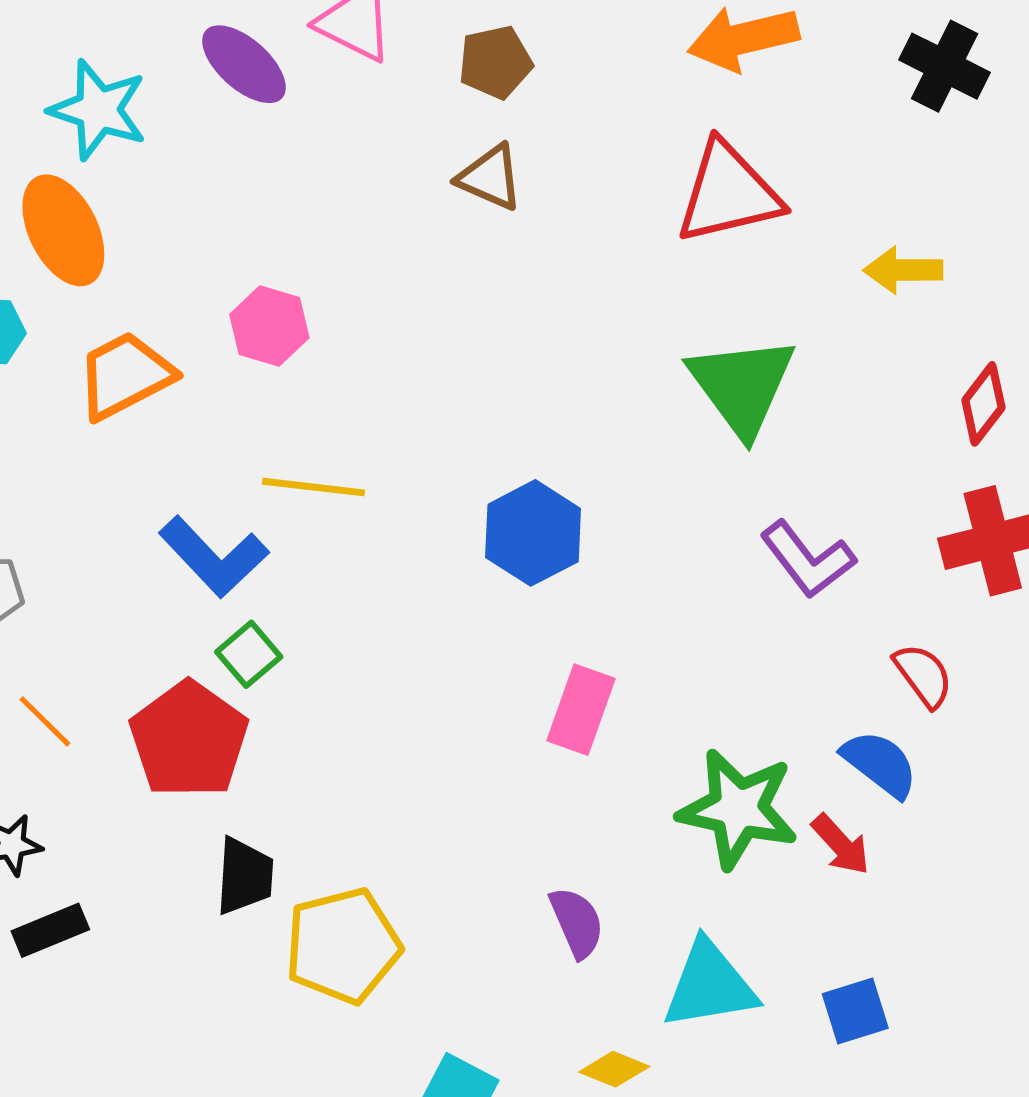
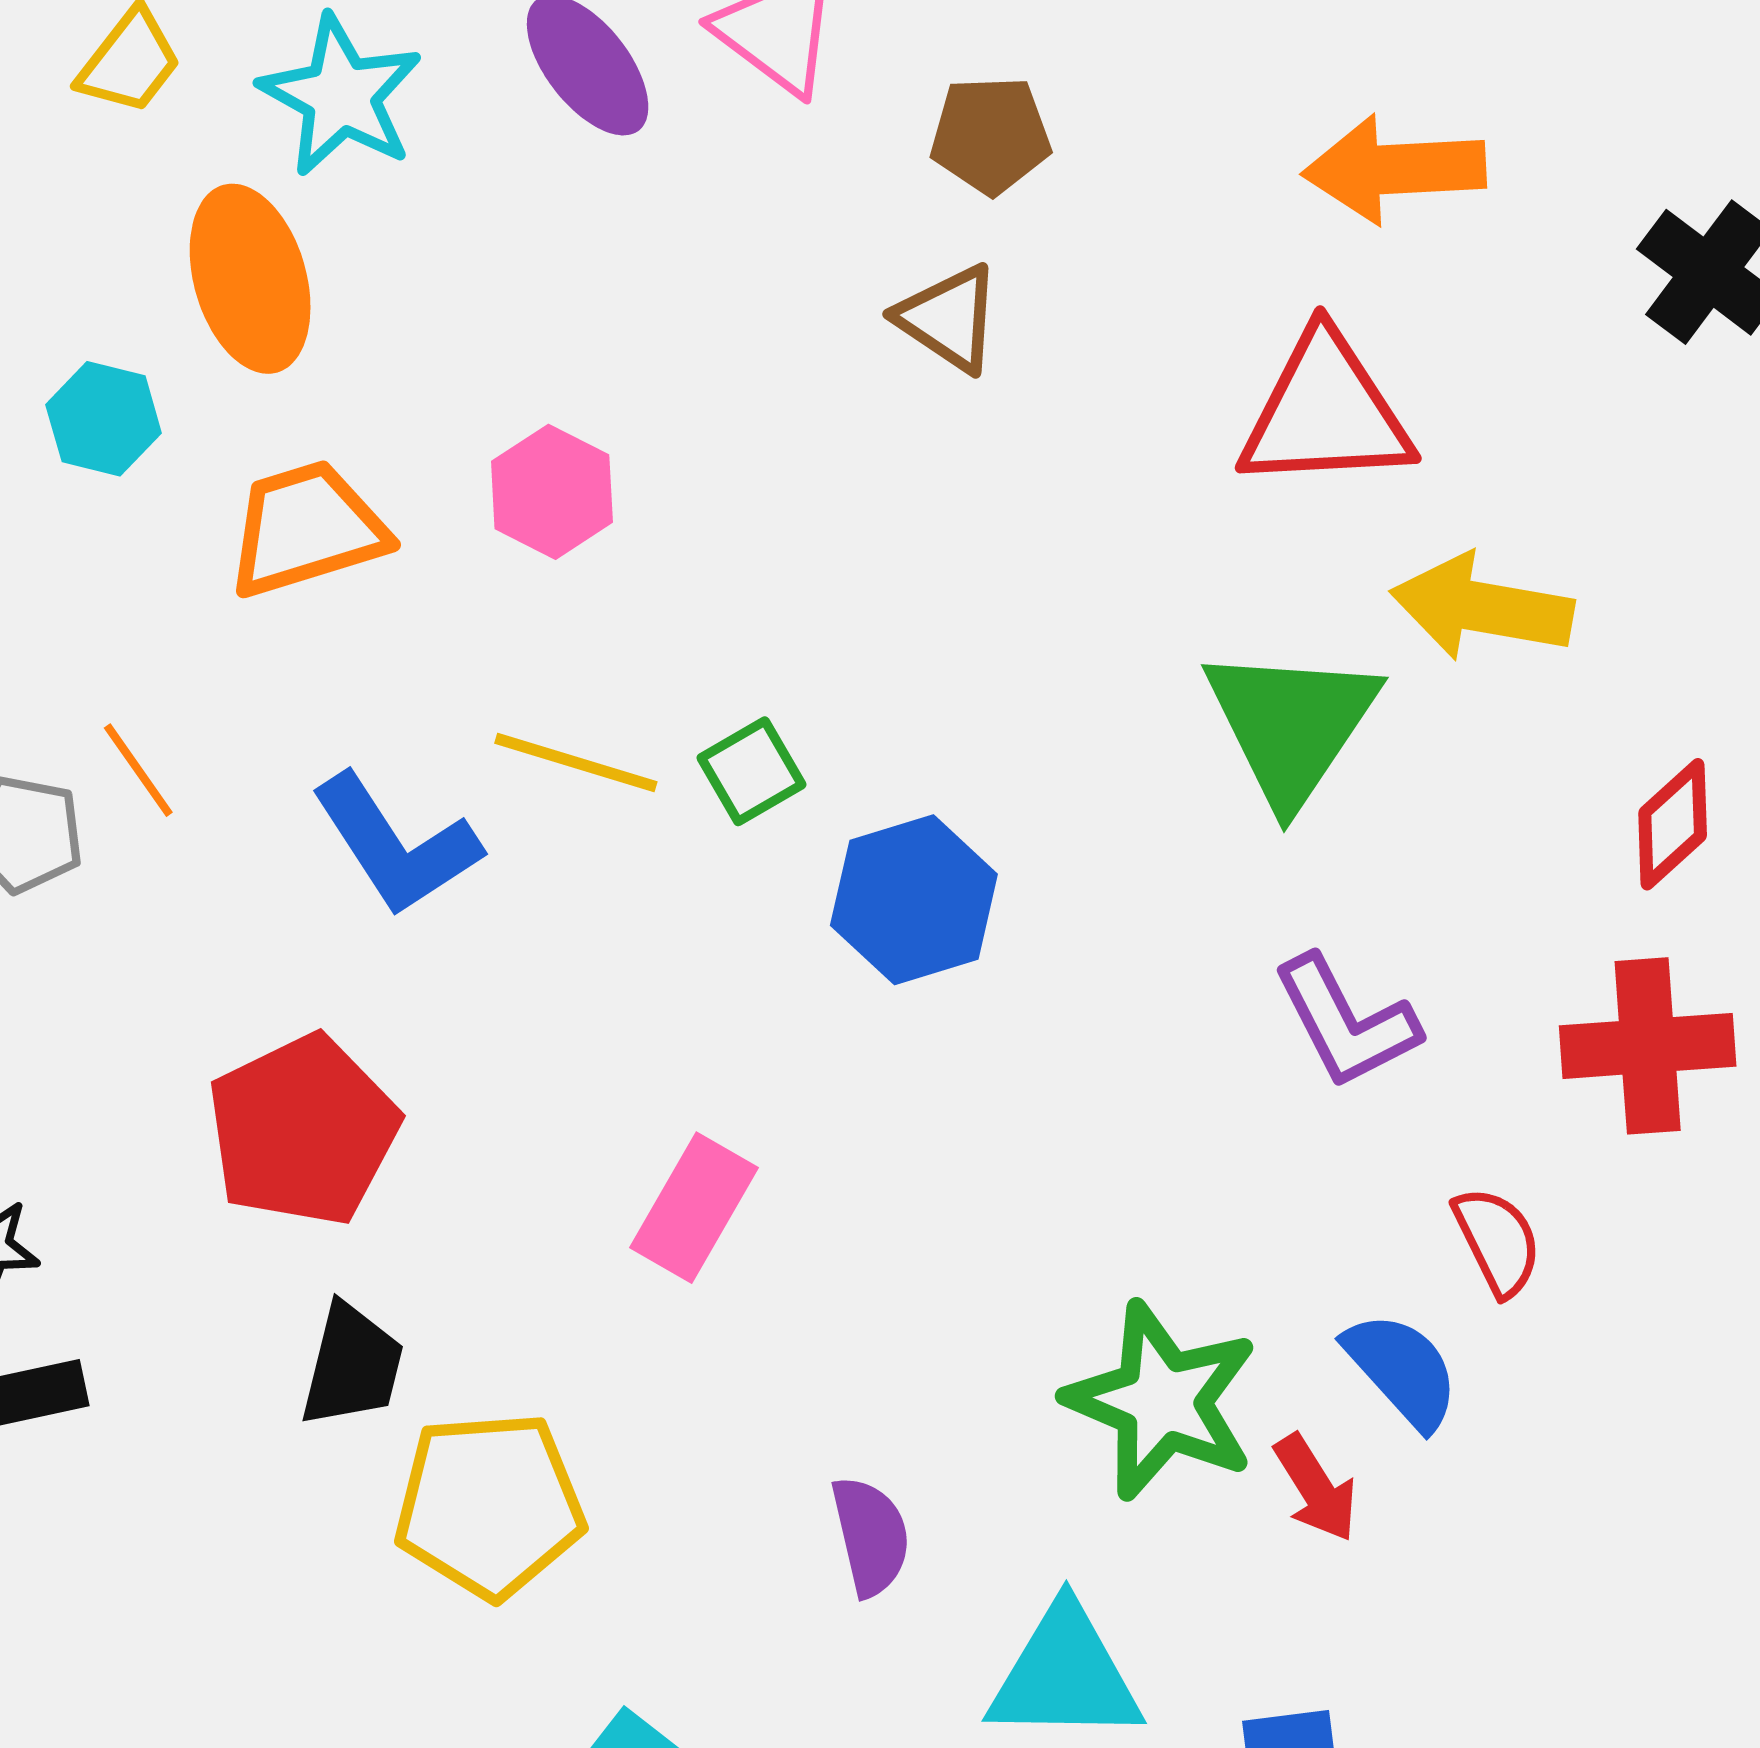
yellow arrow: (903, 270) -> (1482, 607), moved, size x1.4
green square: (249, 654) -> (751, 771), moved
pink rectangle: (581, 710) -> (694, 1208), moved
orange line: (45, 721) -> (138, 770), moved

